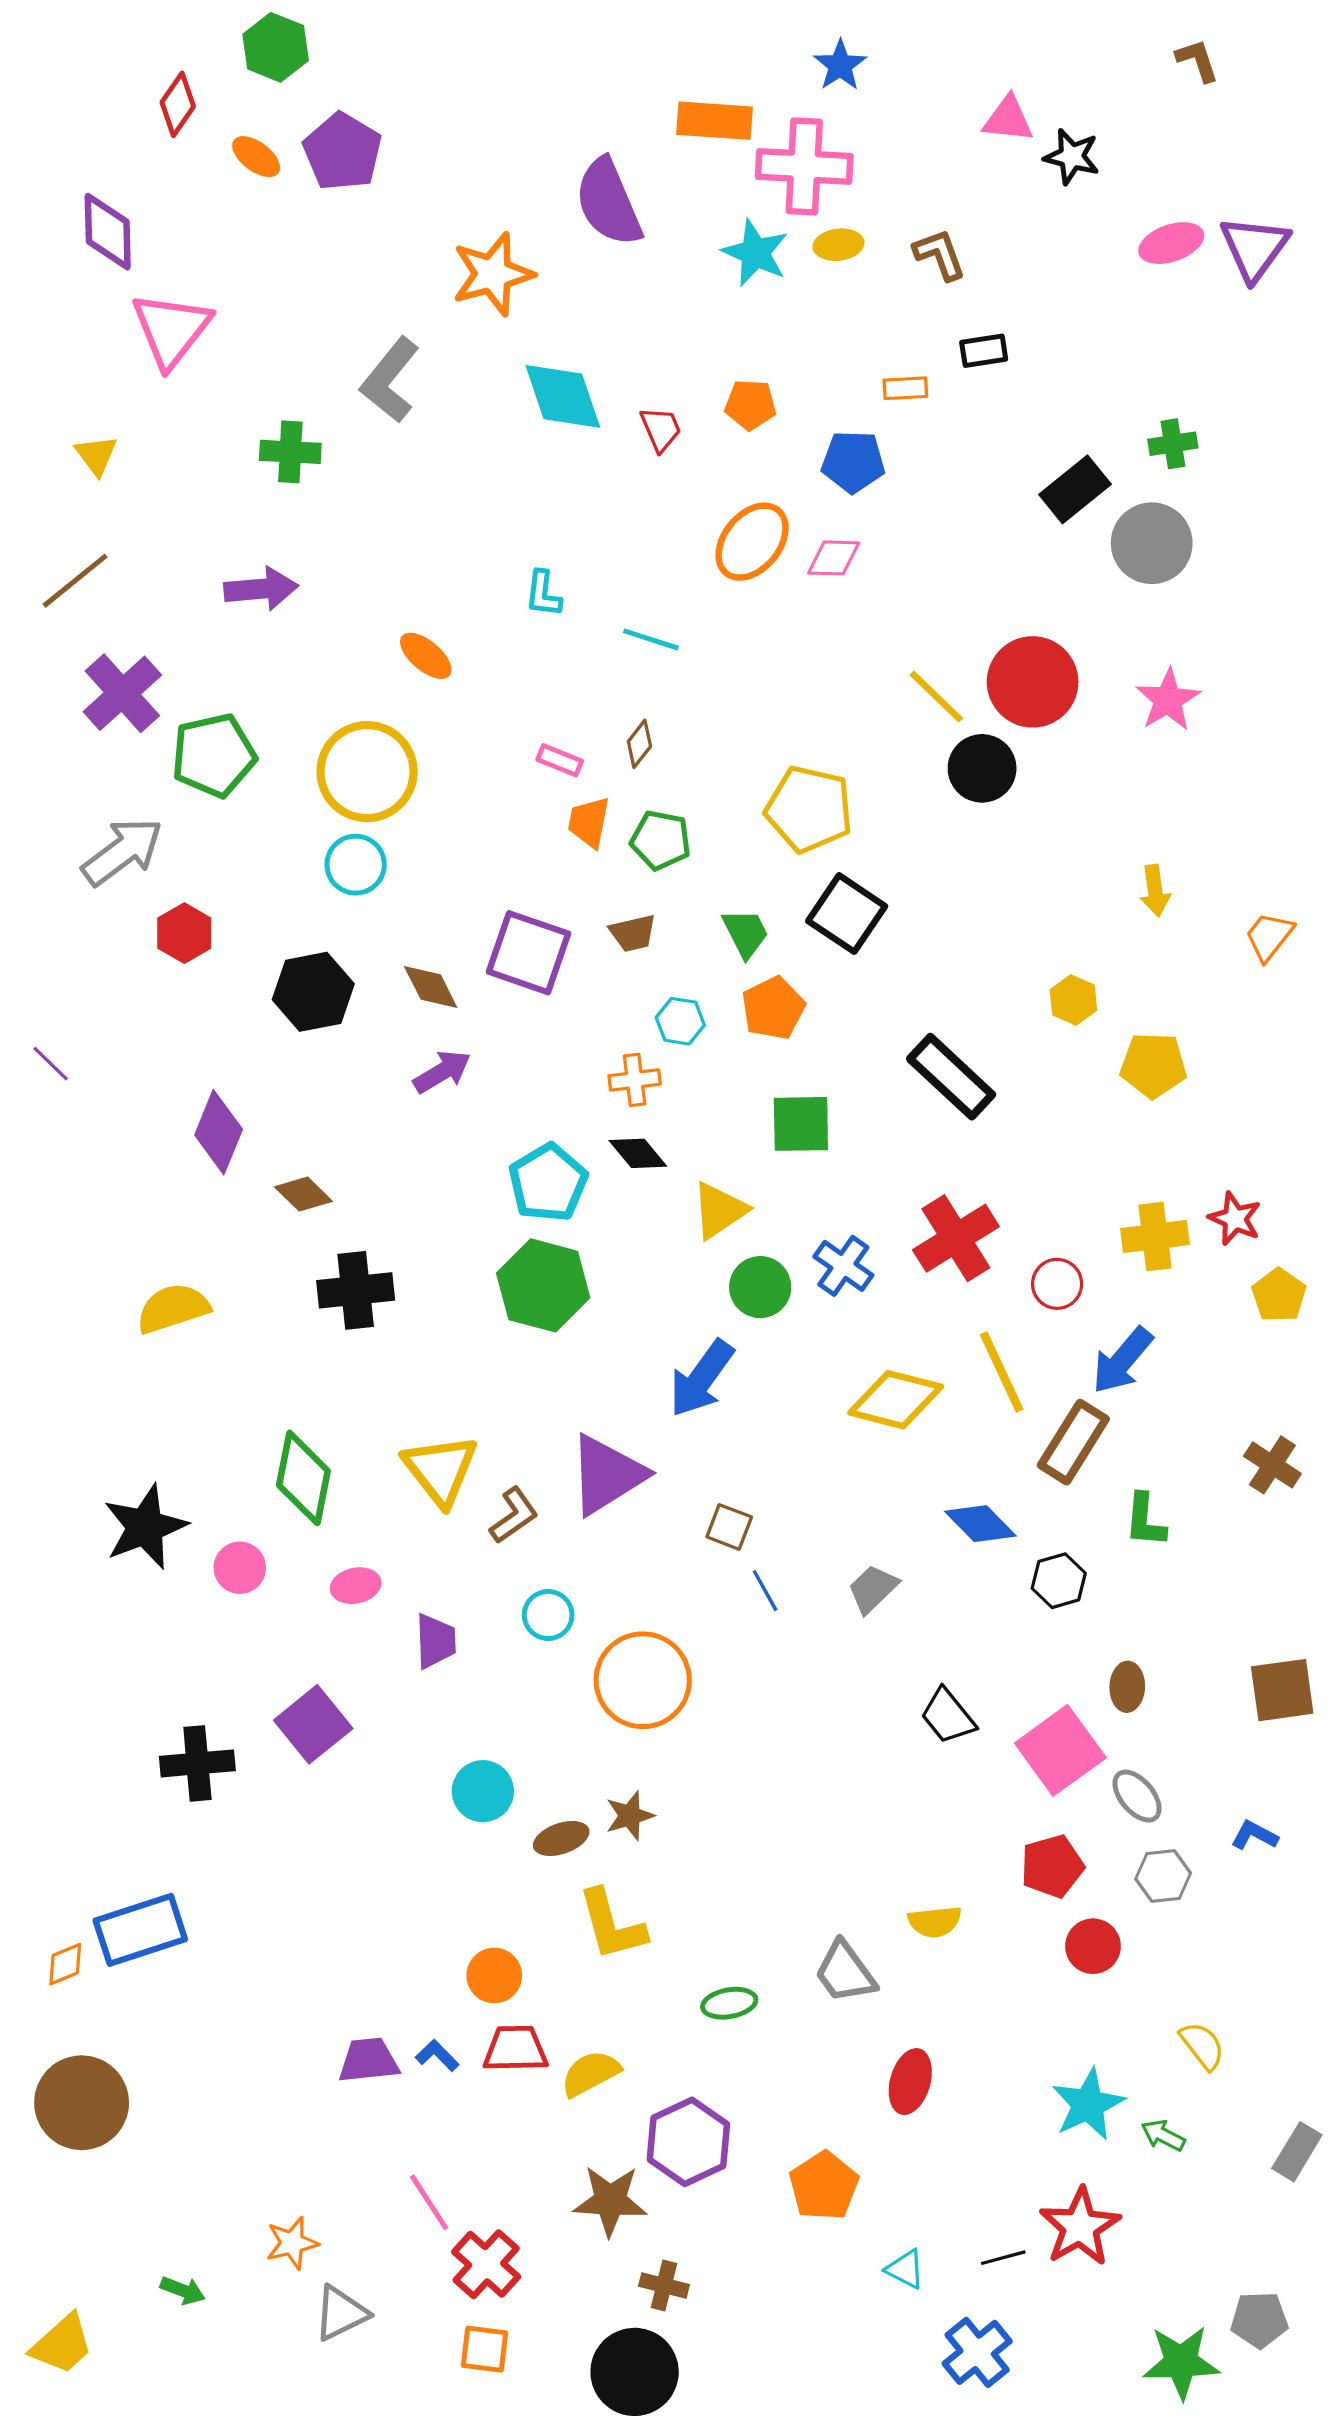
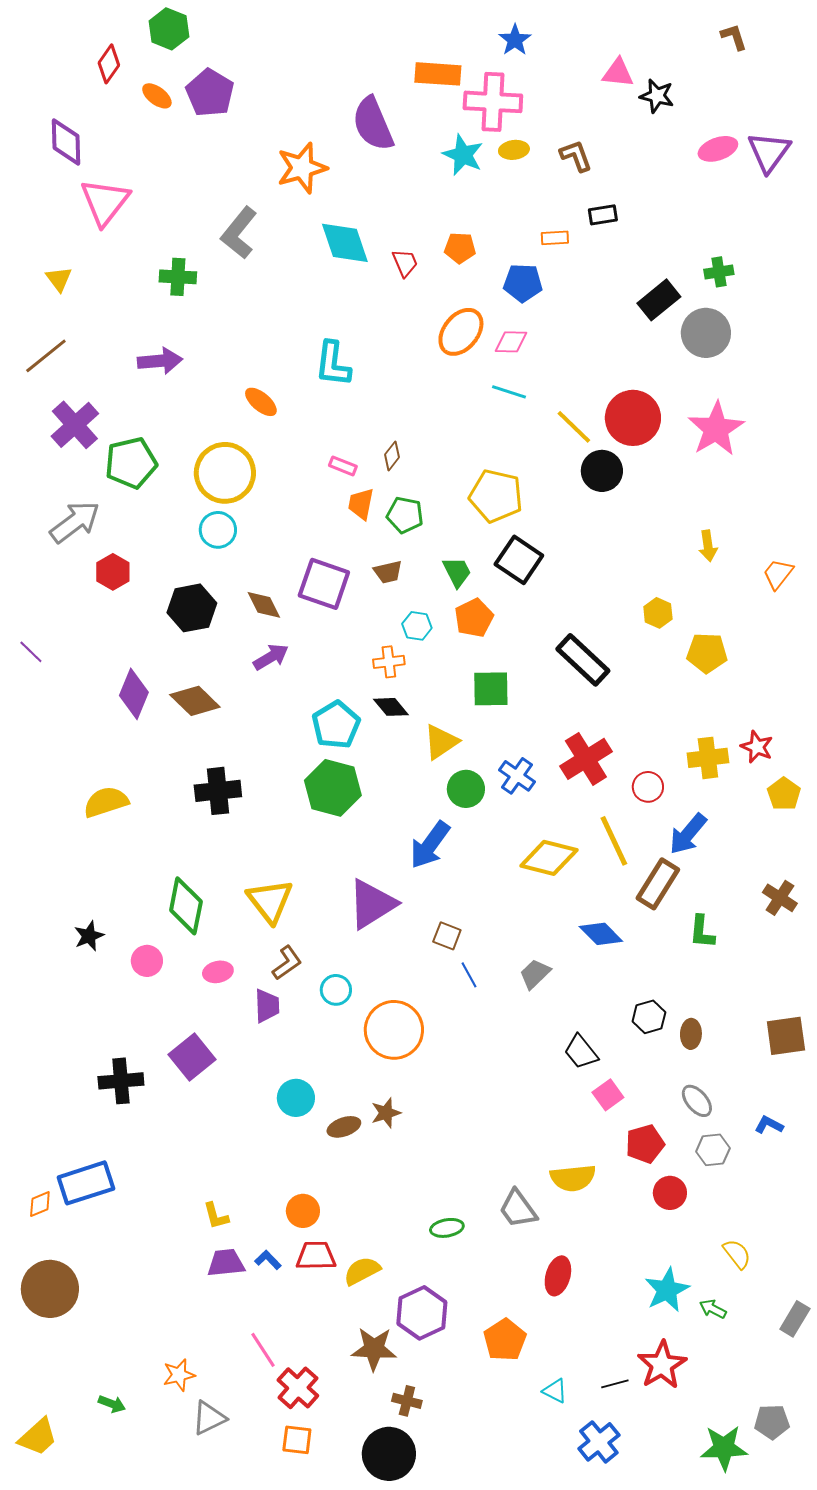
cyan L-shape: (543, 594) -> (333, 364), size x1.6
cyan line: (651, 639) -> (509, 392), moved
pink star: (1168, 700) -> (716, 429), size x1.4
brown diamond: (303, 1194) -> (195, 701), moved, size x1.4
brown L-shape: (514, 1515) -> (287, 963), moved
black star: (145, 1527) -> (89, 936), size x0.6
black hexagon: (1059, 1581) -> (649, 1017), moved
pink square: (1060, 1750) -> (608, 1095), moved, size x0.6
yellow semicircle: (935, 1922) -> (573, 1178), size x1.4
yellow L-shape: (612, 1925) -> (216, 1216), moved, size x0.6

